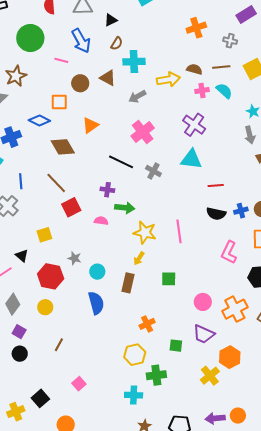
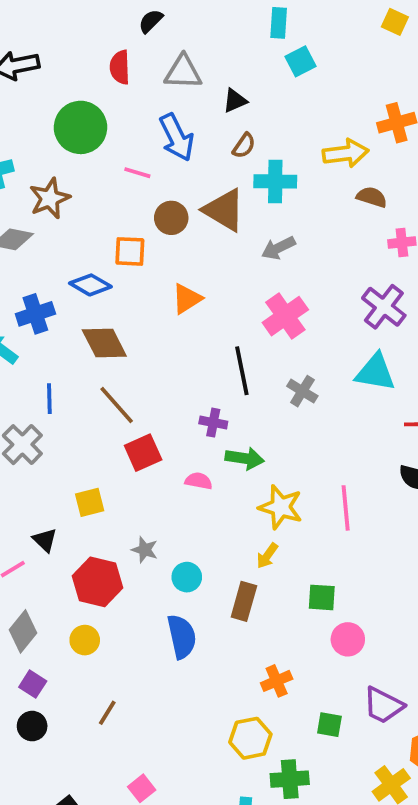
brown semicircle: (194, 69) -> (372, 197), moved
brown triangle: (108, 78) -> (224, 210), size x1.4
yellow arrow: (168, 79) -> (346, 153), moved
brown diamond: (63, 147) -> (104, 343), moved
black line: (121, 162) -> (242, 371), turned 50
pink circle: (203, 302) -> (348, 639), moved

